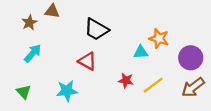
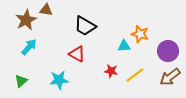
brown star: (29, 23) -> (26, 20), size x1.5
green triangle: (24, 92) -> (21, 81), turned 32

